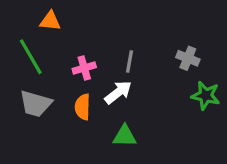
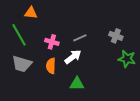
gray line: (130, 62) -> (80, 38), turned 56
pink cross: (84, 68) -> (52, 42), turned 32

